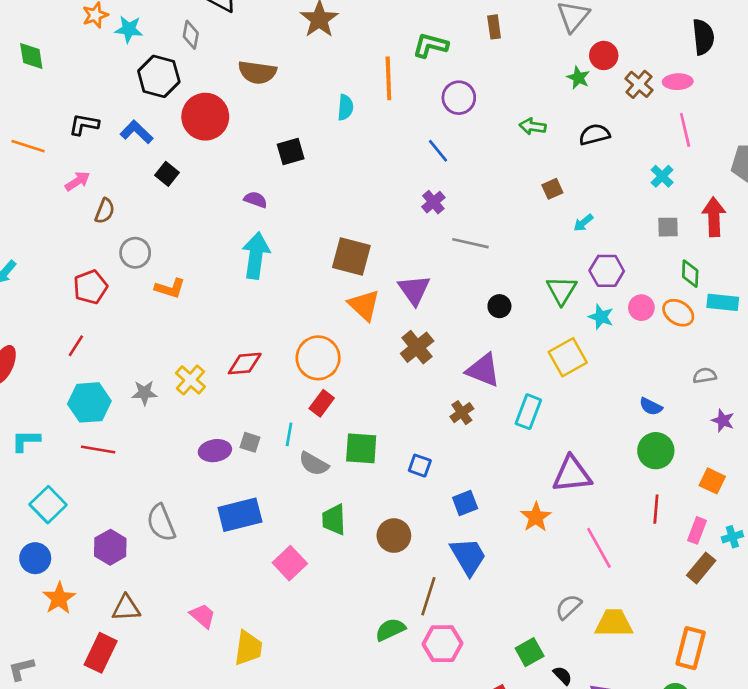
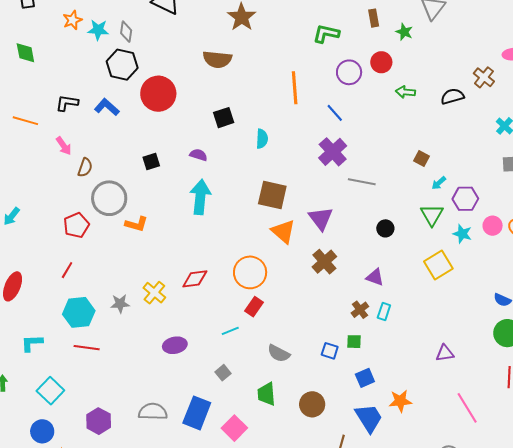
gray diamond: (191, 35) -> (126, 32), moved
red circle: (604, 55) -> (381, 62), moved
brown semicircle: (257, 72) -> (217, 59), moved
orange line: (388, 78) -> (295, 88), moved
green star: (578, 78) -> (404, 32), moved
brown cross: (639, 84) -> (484, 77), moved
cyan semicircle: (345, 107) -> (262, 139), moved
black square: (167, 174) -> (151, 161), moved, turned 36
pink arrow: (77, 181) -> (64, 146), turned 90
brown square: (552, 189) -> (421, 158), moved, turned -35
purple cross: (433, 202) -> (333, 152), size x1.6
cyan arrow: (583, 223) -> (439, 183), moved
gray circle: (135, 253) -> (109, 198), size x1.5
purple triangle: (483, 370) -> (375, 277), size x0.7
cyan rectangle: (528, 412) -> (384, 311), moved, size x0.7
cyan line: (289, 434) -> (230, 331), turned 60
gray square: (250, 442) -> (223, 373), moved, turned 35
green square: (361, 448) -> (354, 342), moved, size x0.6
gray semicircle: (314, 464) -> (279, 353), moved
purple triangle: (572, 474) -> (445, 353), size x0.6
blue rectangle: (240, 515) -> (197, 413), moved, turned -52
orange star: (536, 517) -> (400, 401), moved, turned 30
gray semicircle: (161, 523) -> (153, 412), moved, turned 116

